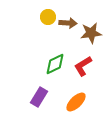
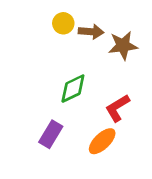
red L-shape: (83, 66) -> (117, 108), moved

